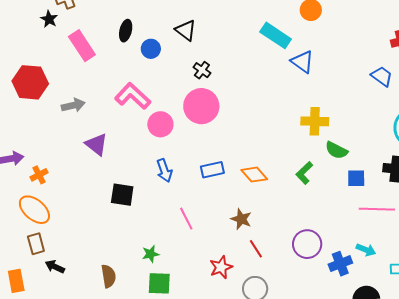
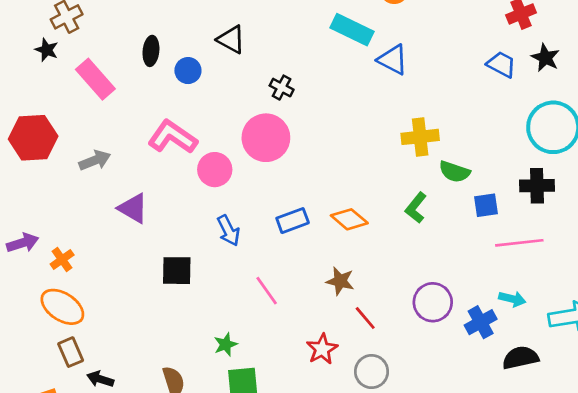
black cross: (202, 70) -> (282, 88), moved

